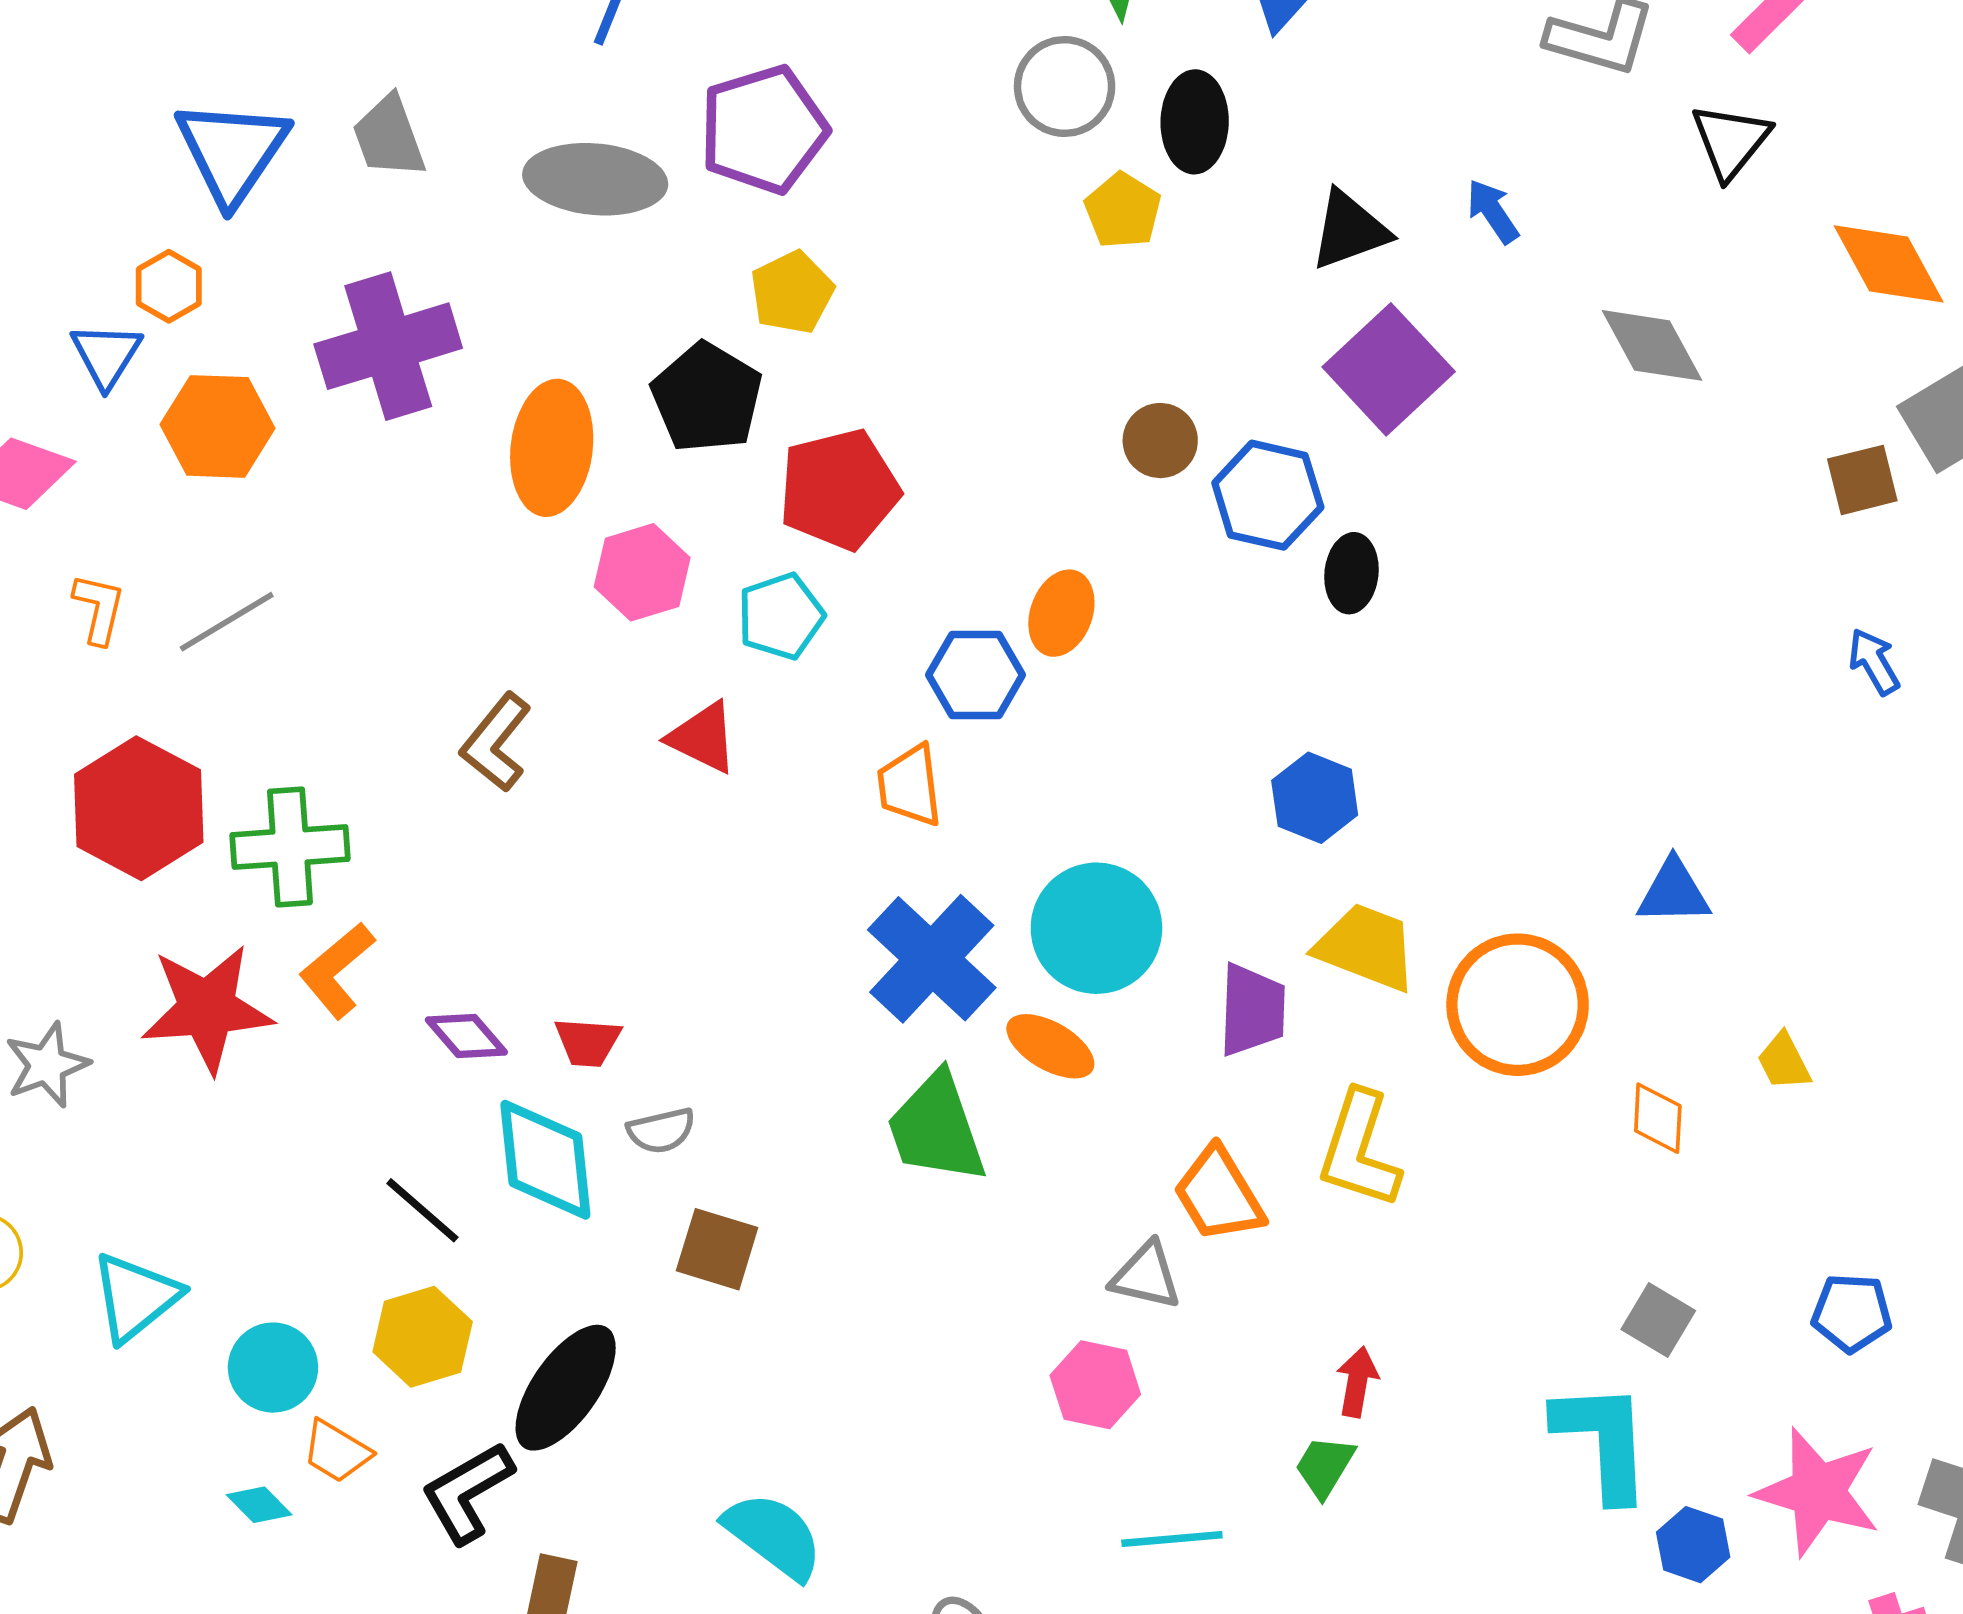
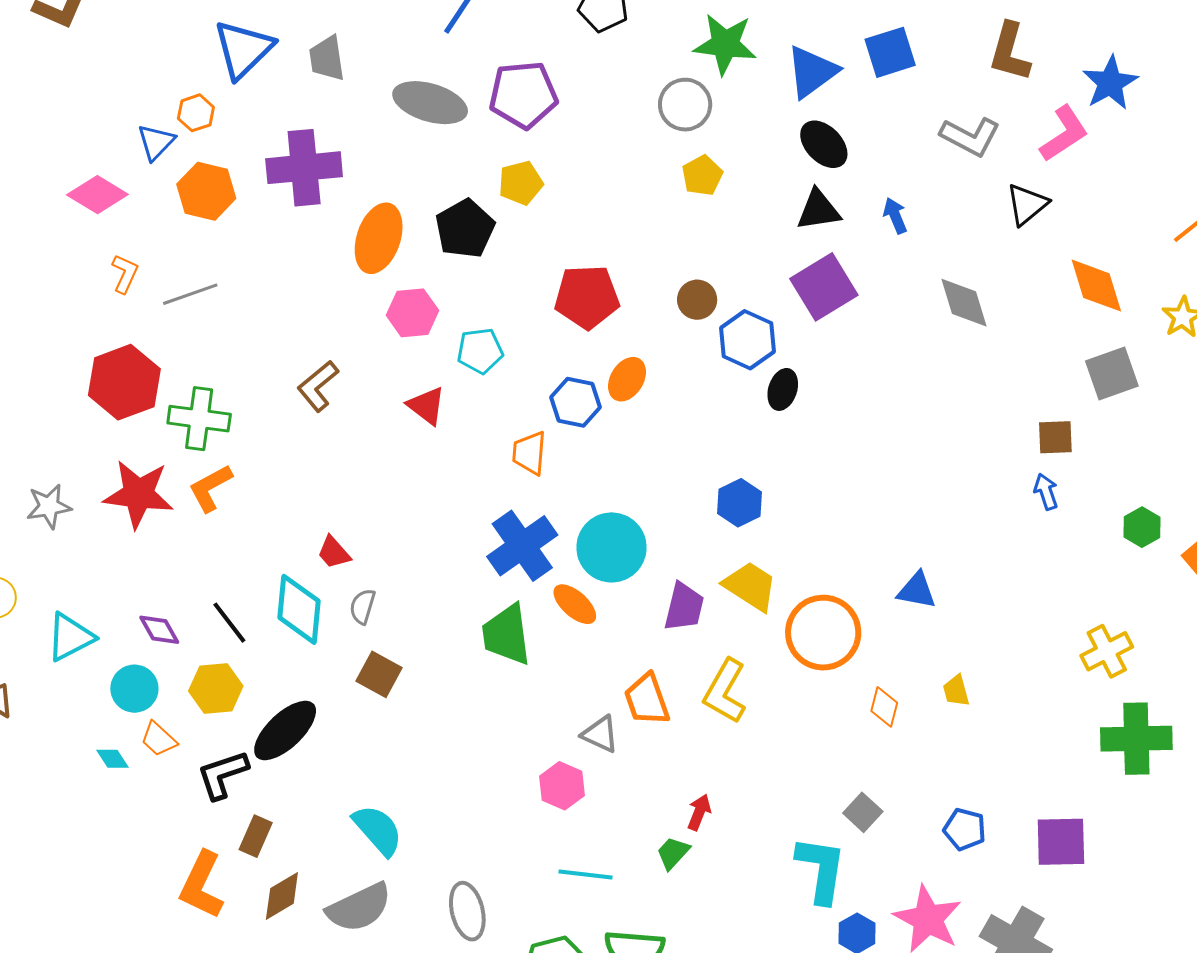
black ellipse: (1195, 122) -> (824, 144), moved, turned -57
brown square: (1862, 480) -> (1055, 437), moved
red pentagon: (839, 489) -> (587, 297), moved
purple diamond: (466, 1036) -> (159, 630), moved
red trapezoid: (588, 1042) -> (334, 552), turned 33
gray semicircle: (661, 1131) -> (363, 606), turned 108

